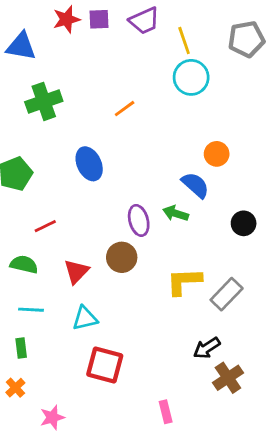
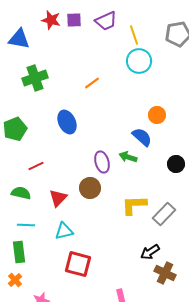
red star: (66, 19) -> (51, 20), turned 30
green rectangle: (21, 348) -> (19, 252), size x1.5
brown cross: (228, 378) -> (165, 273), turned -30

